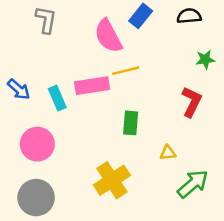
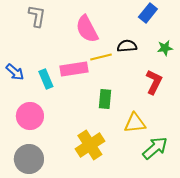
blue rectangle: (141, 16) -> (148, 13), moved
black semicircle: (189, 16) -> (127, 46), moved
yellow triangle: (168, 153) -> (135, 123), size x1.6

